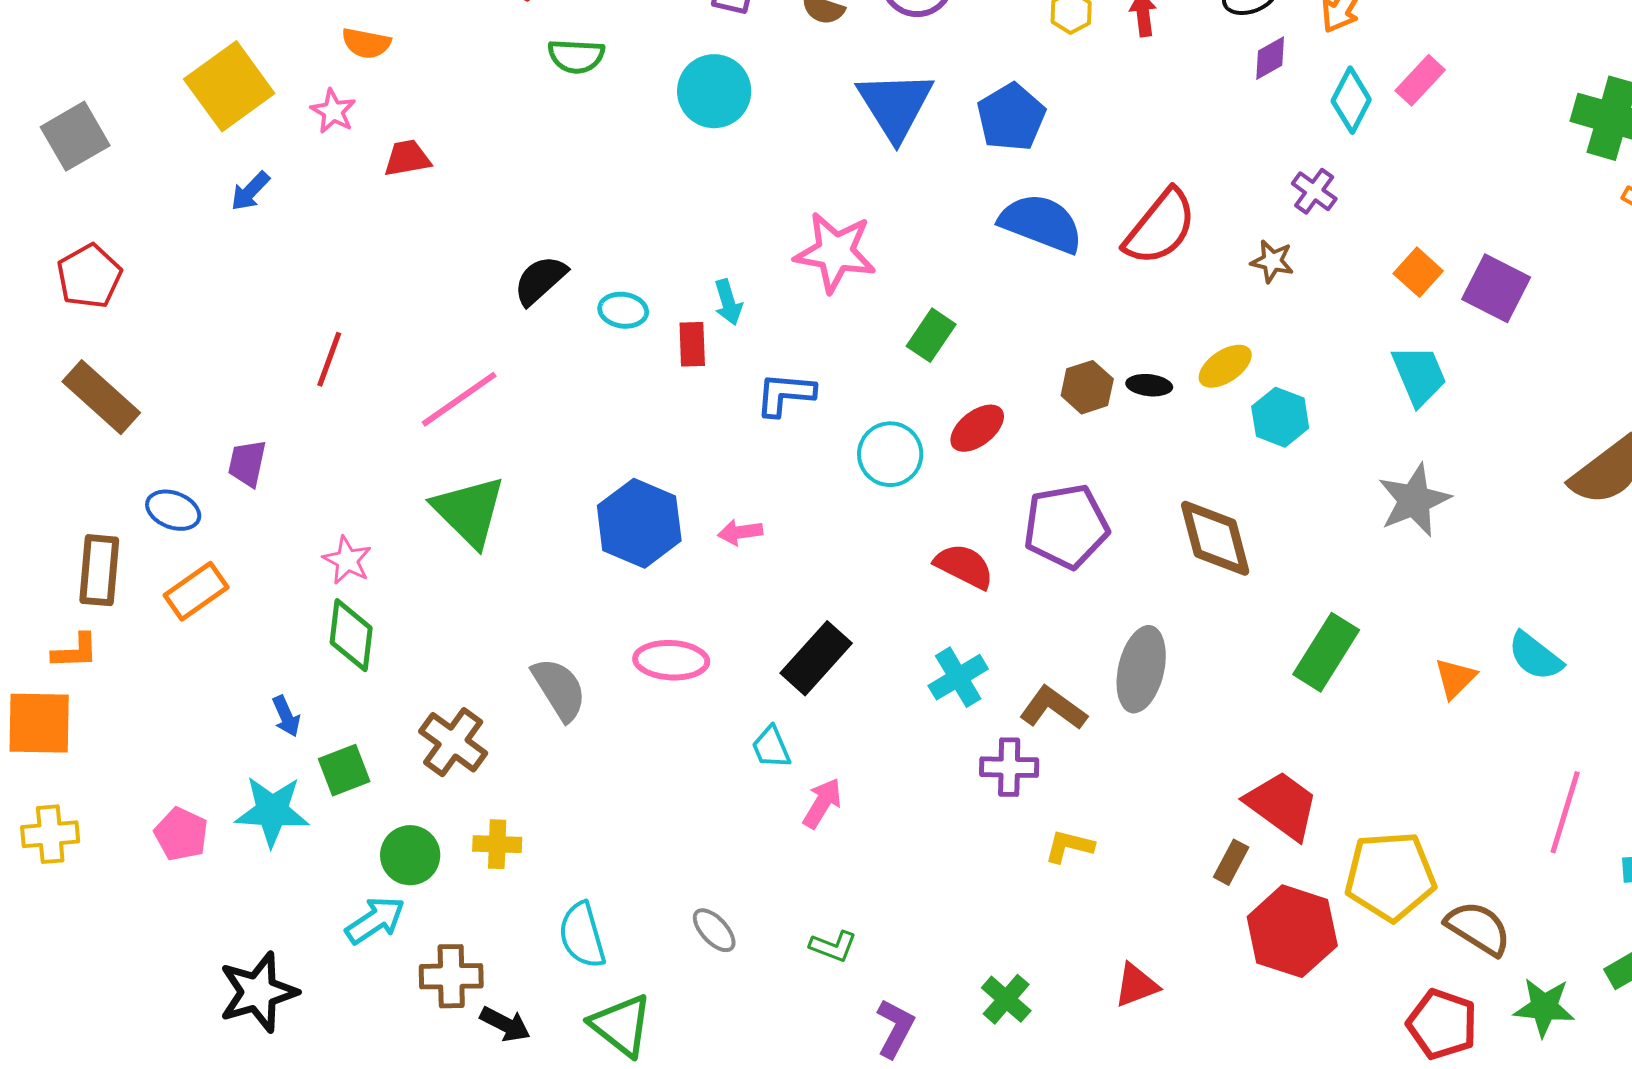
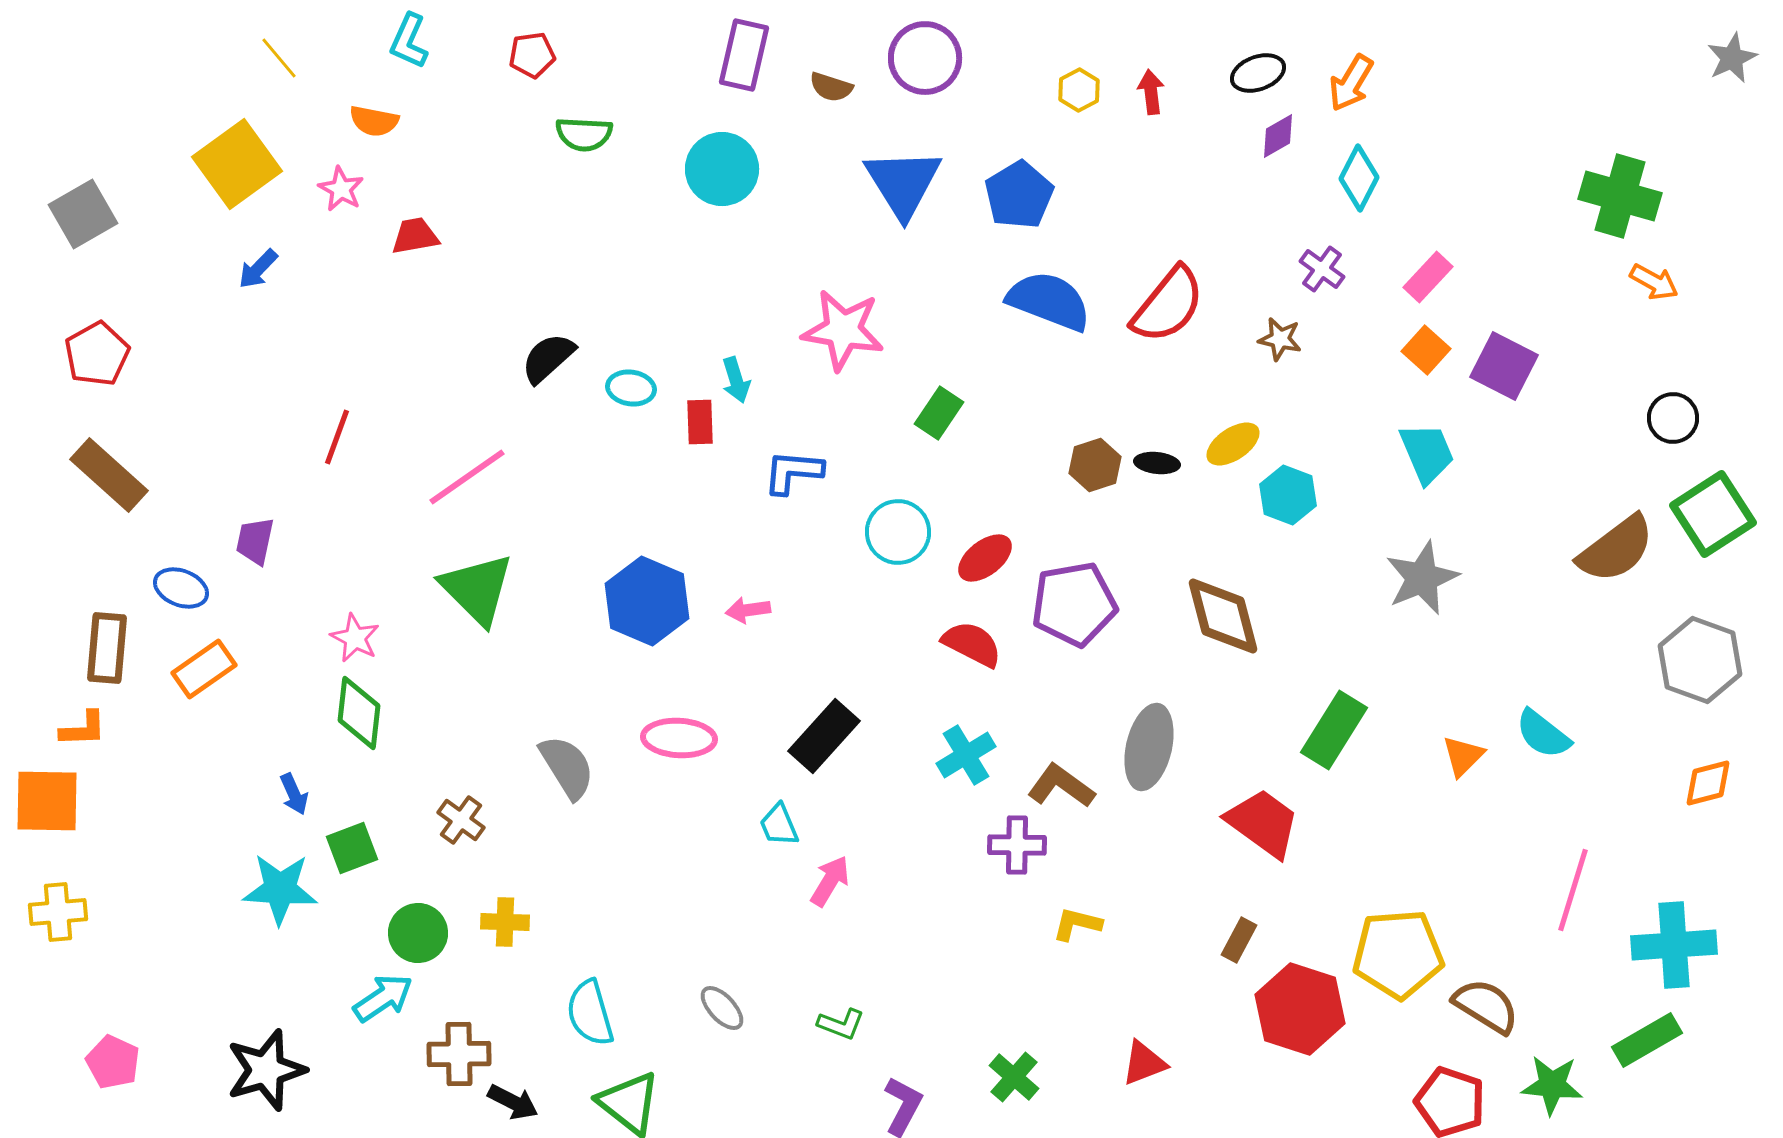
pink rectangle: (1420, 80) -> (1428, 277), moved
red ellipse: (977, 428) -> (985, 558), moved
brown cross: (453, 742) -> (461, 820), size x0.7
red trapezoid: (1282, 805) -> (1263, 823), moved
pink pentagon: (181, 834) -> (113, 1062), moved

